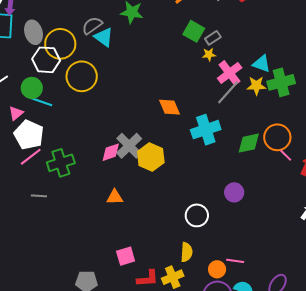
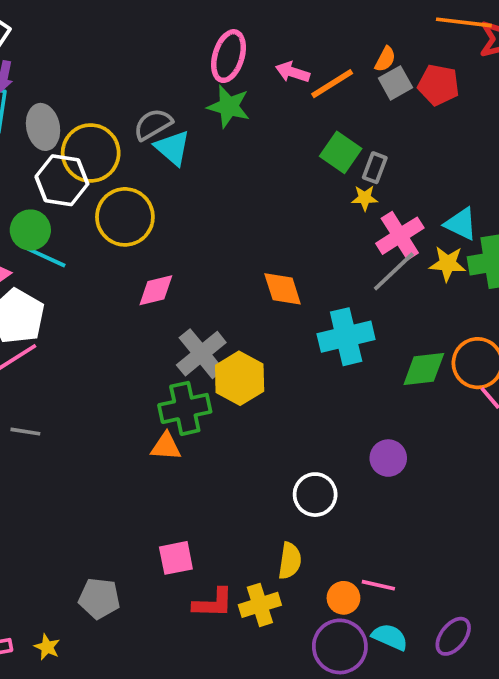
gray rectangle: (213, 38) -> (375, 168), turned -42
pink diamond: (111, 152) -> (156, 290), moved
green cross: (61, 163) -> (185, 408), moved

